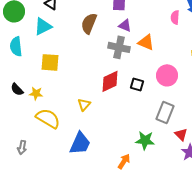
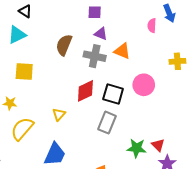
brown semicircle: (89, 23) -> (64, 45), moved
black square: (137, 84) -> (113, 94), size x1.5
gray rectangle: (165, 112) -> (107, 123), moved
yellow semicircle: (48, 118) -> (22, 129), turned -80
green star: (145, 140) -> (137, 148), moved

